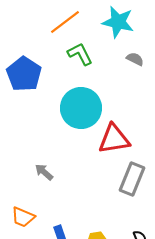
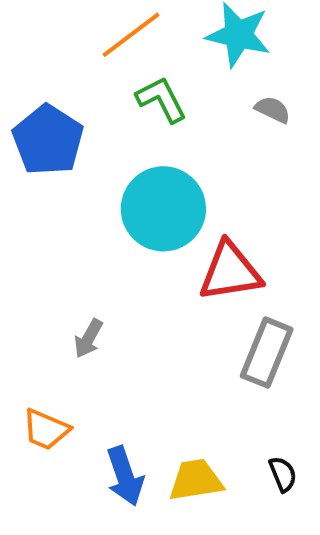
gray arrow: (44, 172) -> (88, 338), turned -102

